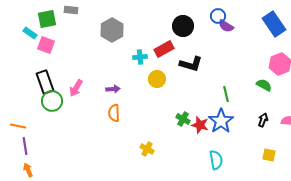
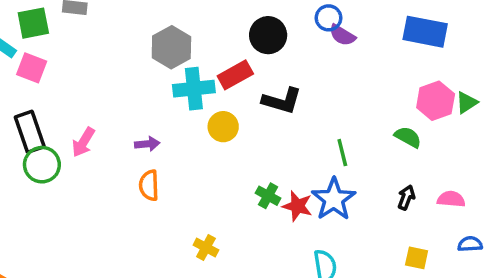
blue rectangle: (274, 24) -> (425, 32), turned -45
gray hexagon: (112, 30) -> (171, 47), moved
cyan cross: (140, 57) -> (194, 89), size x1.6

